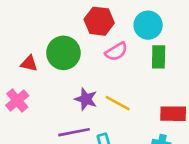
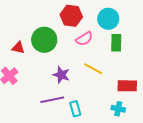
yellow line: (118, 103) -> (93, 69), moved

